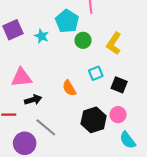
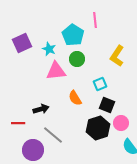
green circle: (83, 40) -> (77, 59), moved
pink triangle: (21, 77) -> (56, 71), moved
black square: (119, 85) -> (107, 105), moved

